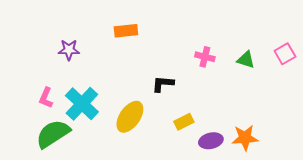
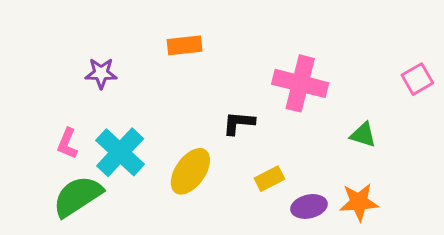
pink cross: (205, 57) -> (300, 83), size x1.8
green triangle: (246, 60) -> (363, 135), moved

